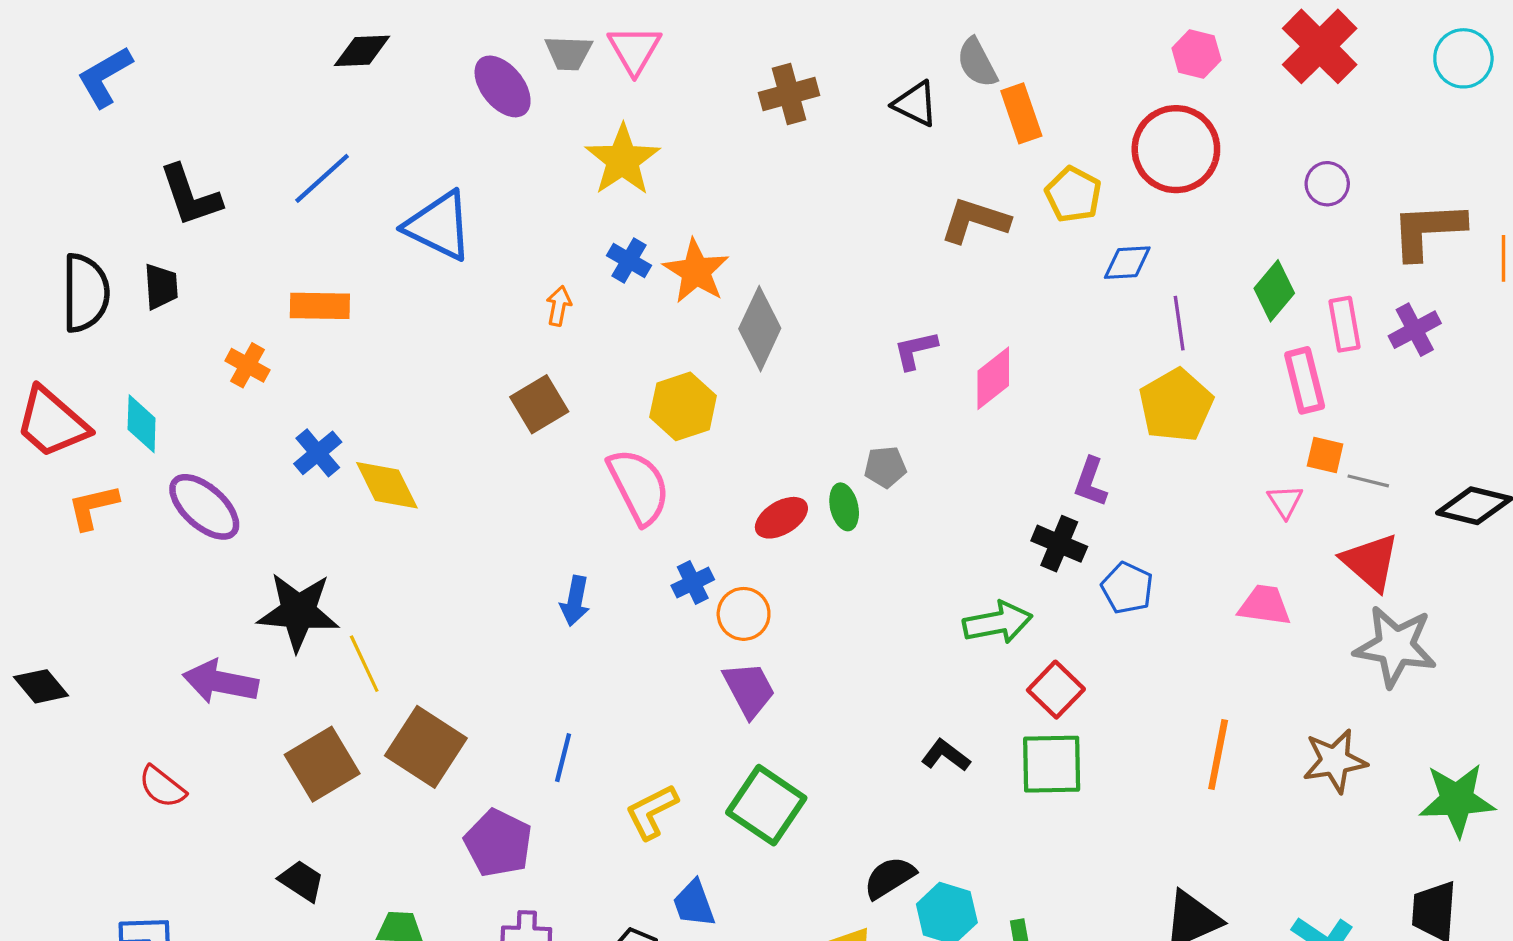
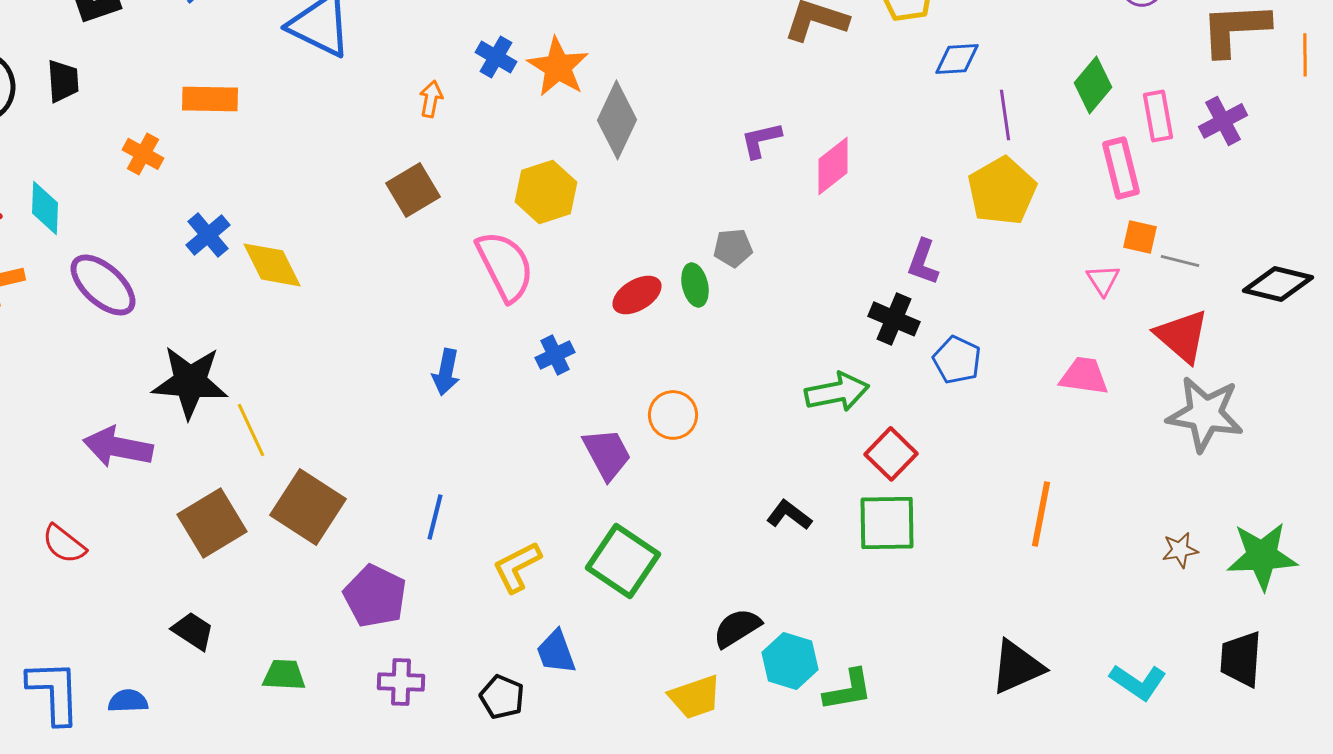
orange circle: (744, 614) -> (673, 415), moved
brown star: (1335, 761) -> (1180, 550), moved, size x0.6

